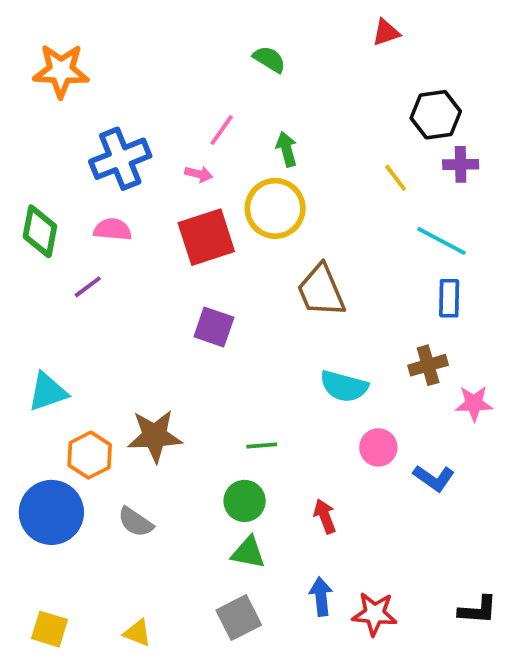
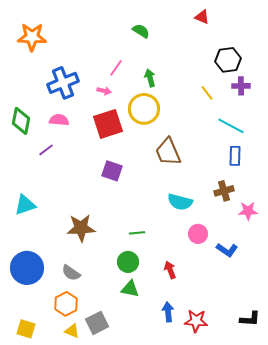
red triangle: (386, 32) -> (202, 17), turned 42
orange hexagon: (90, 455) -> (66, 304), moved
gray square: (239, 618) -> (97, 323), moved

